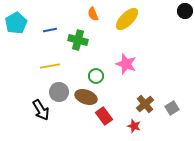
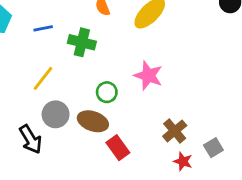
yellow line: (50, 66) -> (43, 78), turned -42
gray square: (172, 108) -> (213, 148), moved
red star: (134, 126) -> (183, 161), moved

